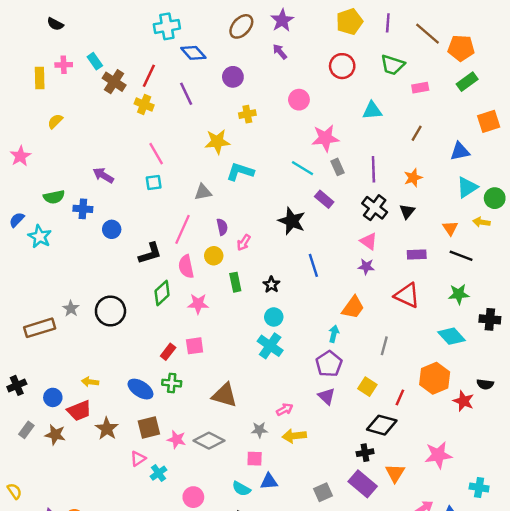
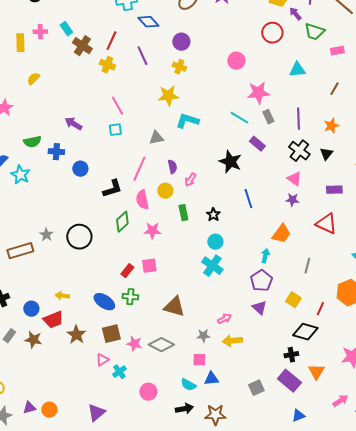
purple arrow: (280, 52) -> (295, 14), moved
yellow cross: (247, 114) -> (179, 67), moved, turned 32

